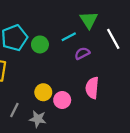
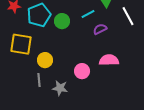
pink semicircle: (92, 88) -> (109, 60), turned 84
yellow circle: (43, 92) -> (45, 60), moved
gray line: (14, 110) -> (39, 80), turned -32

